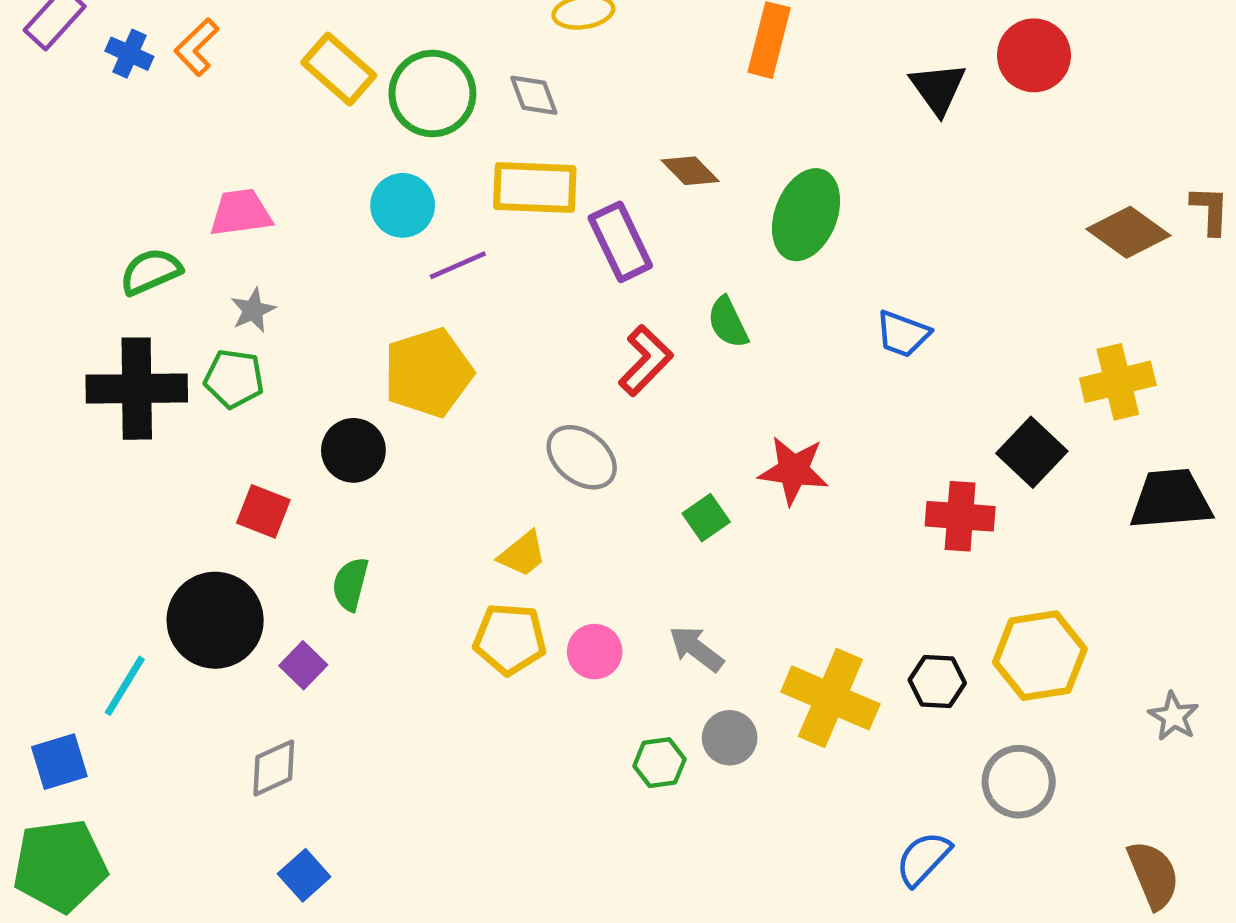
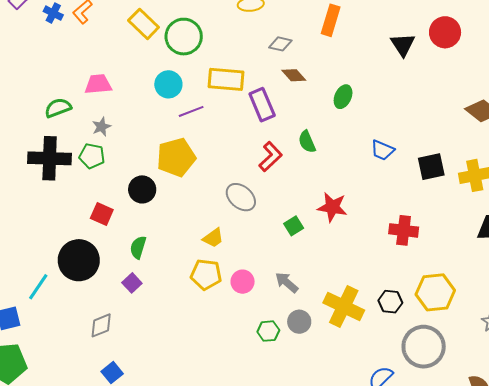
gray diamond: (534, 95) -> (280, 44), moved, turned -60
green ellipse: (806, 215) -> (343, 97), size x0.6
black square: (1032, 452) -> (431, 167), moved, turned 32
purple square: (303, 665) -> (132, 283), moved
gray circle: (1019, 782) -> (424, 347), size x1.4

